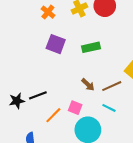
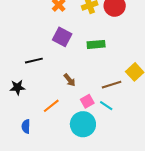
brown arrow: (88, 85) -> (70, 80), moved
black line: (38, 95) -> (34, 61), moved
pink square: (75, 108) -> (87, 101), moved, turned 32

